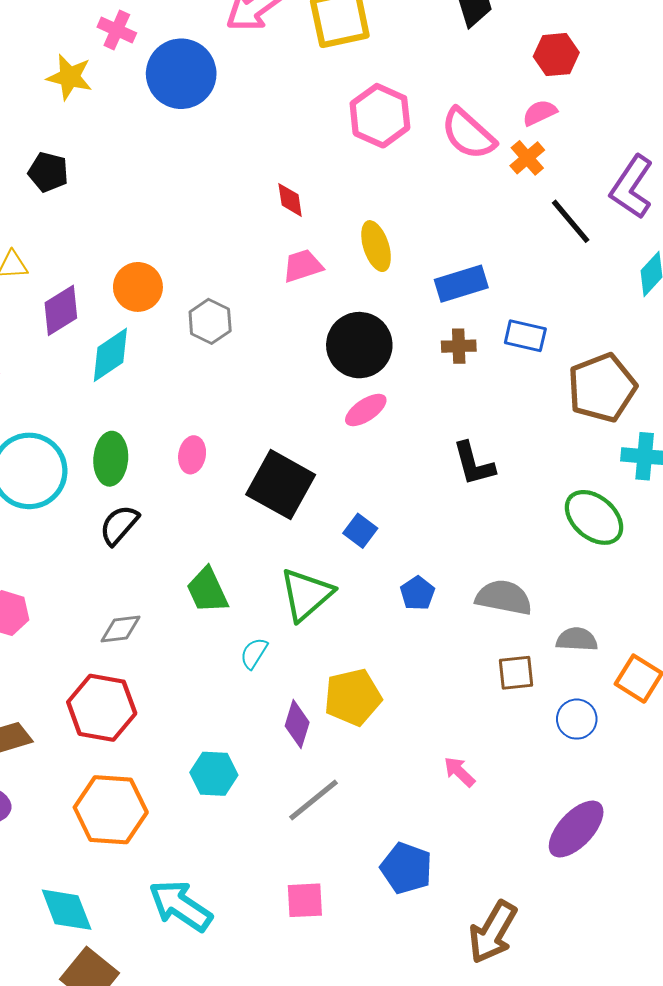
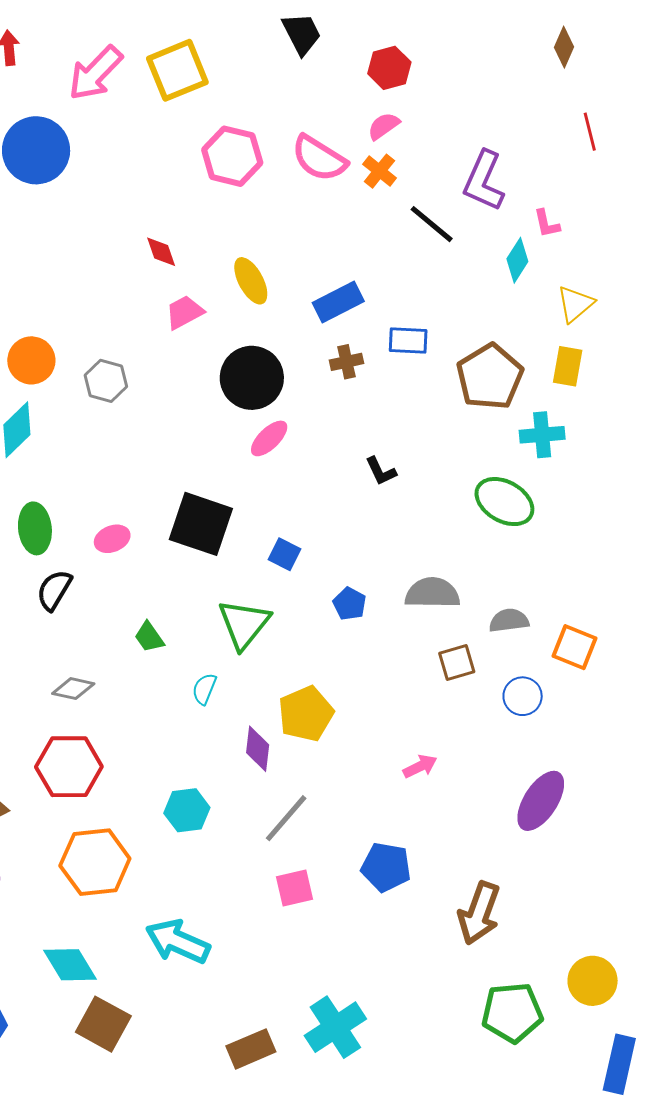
pink ellipse: (192, 455) -> (112, 539), moved, turned 68
black L-shape: (474, 464) -> (381, 471), size x0.7
green trapezoid: (207, 590) -> (149, 637), size x0.7
gray diamond: (120, 629) -> (73, 689), turned 30
pink arrow: (459, 772) -> (420, 766), turned 120
pink square: (305, 900) -> (295, 888), moved

